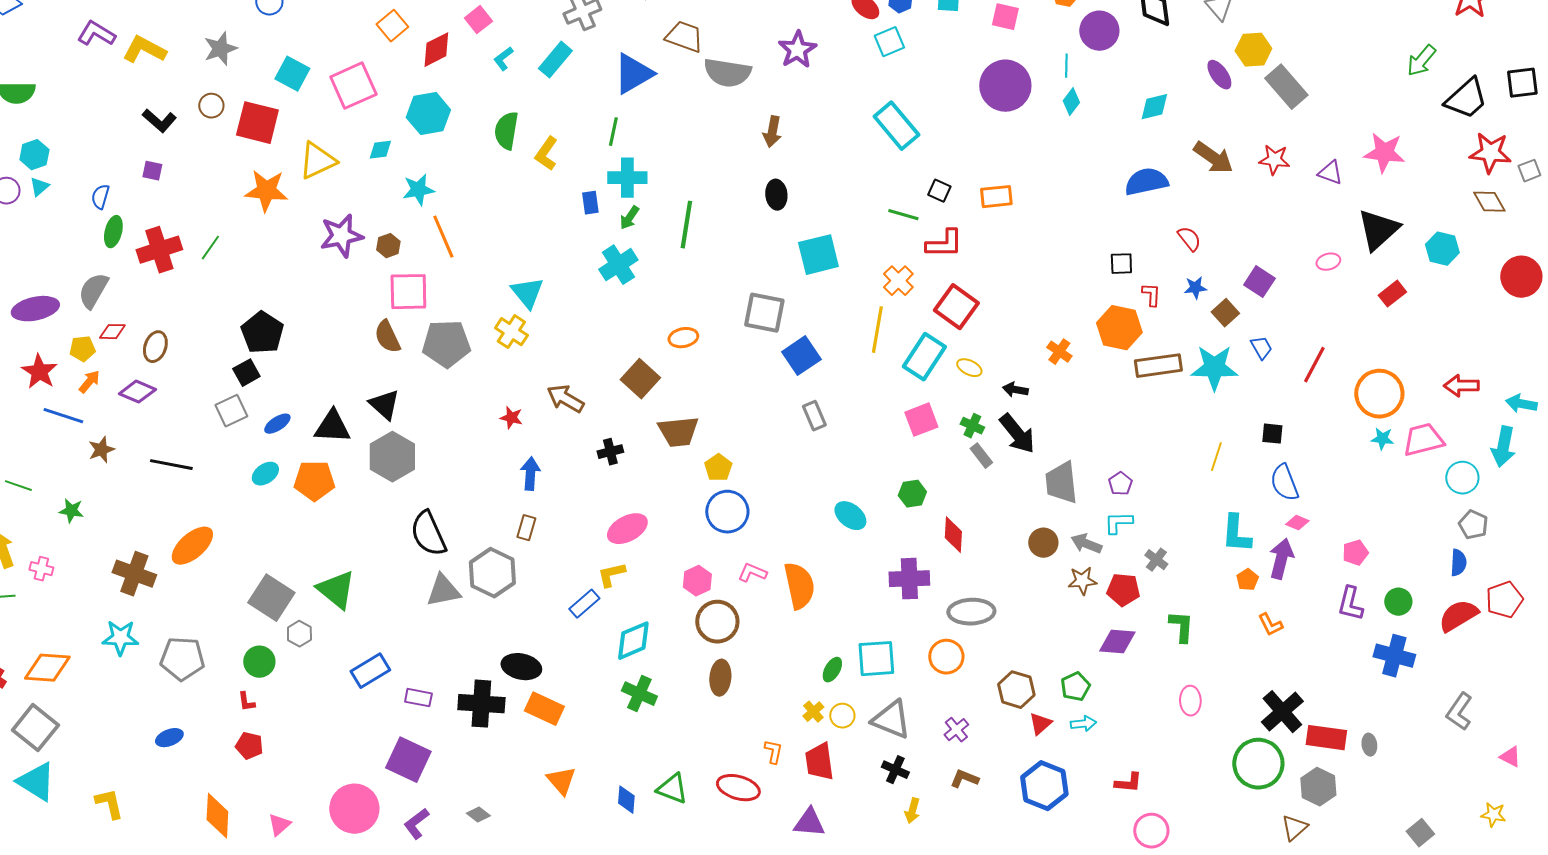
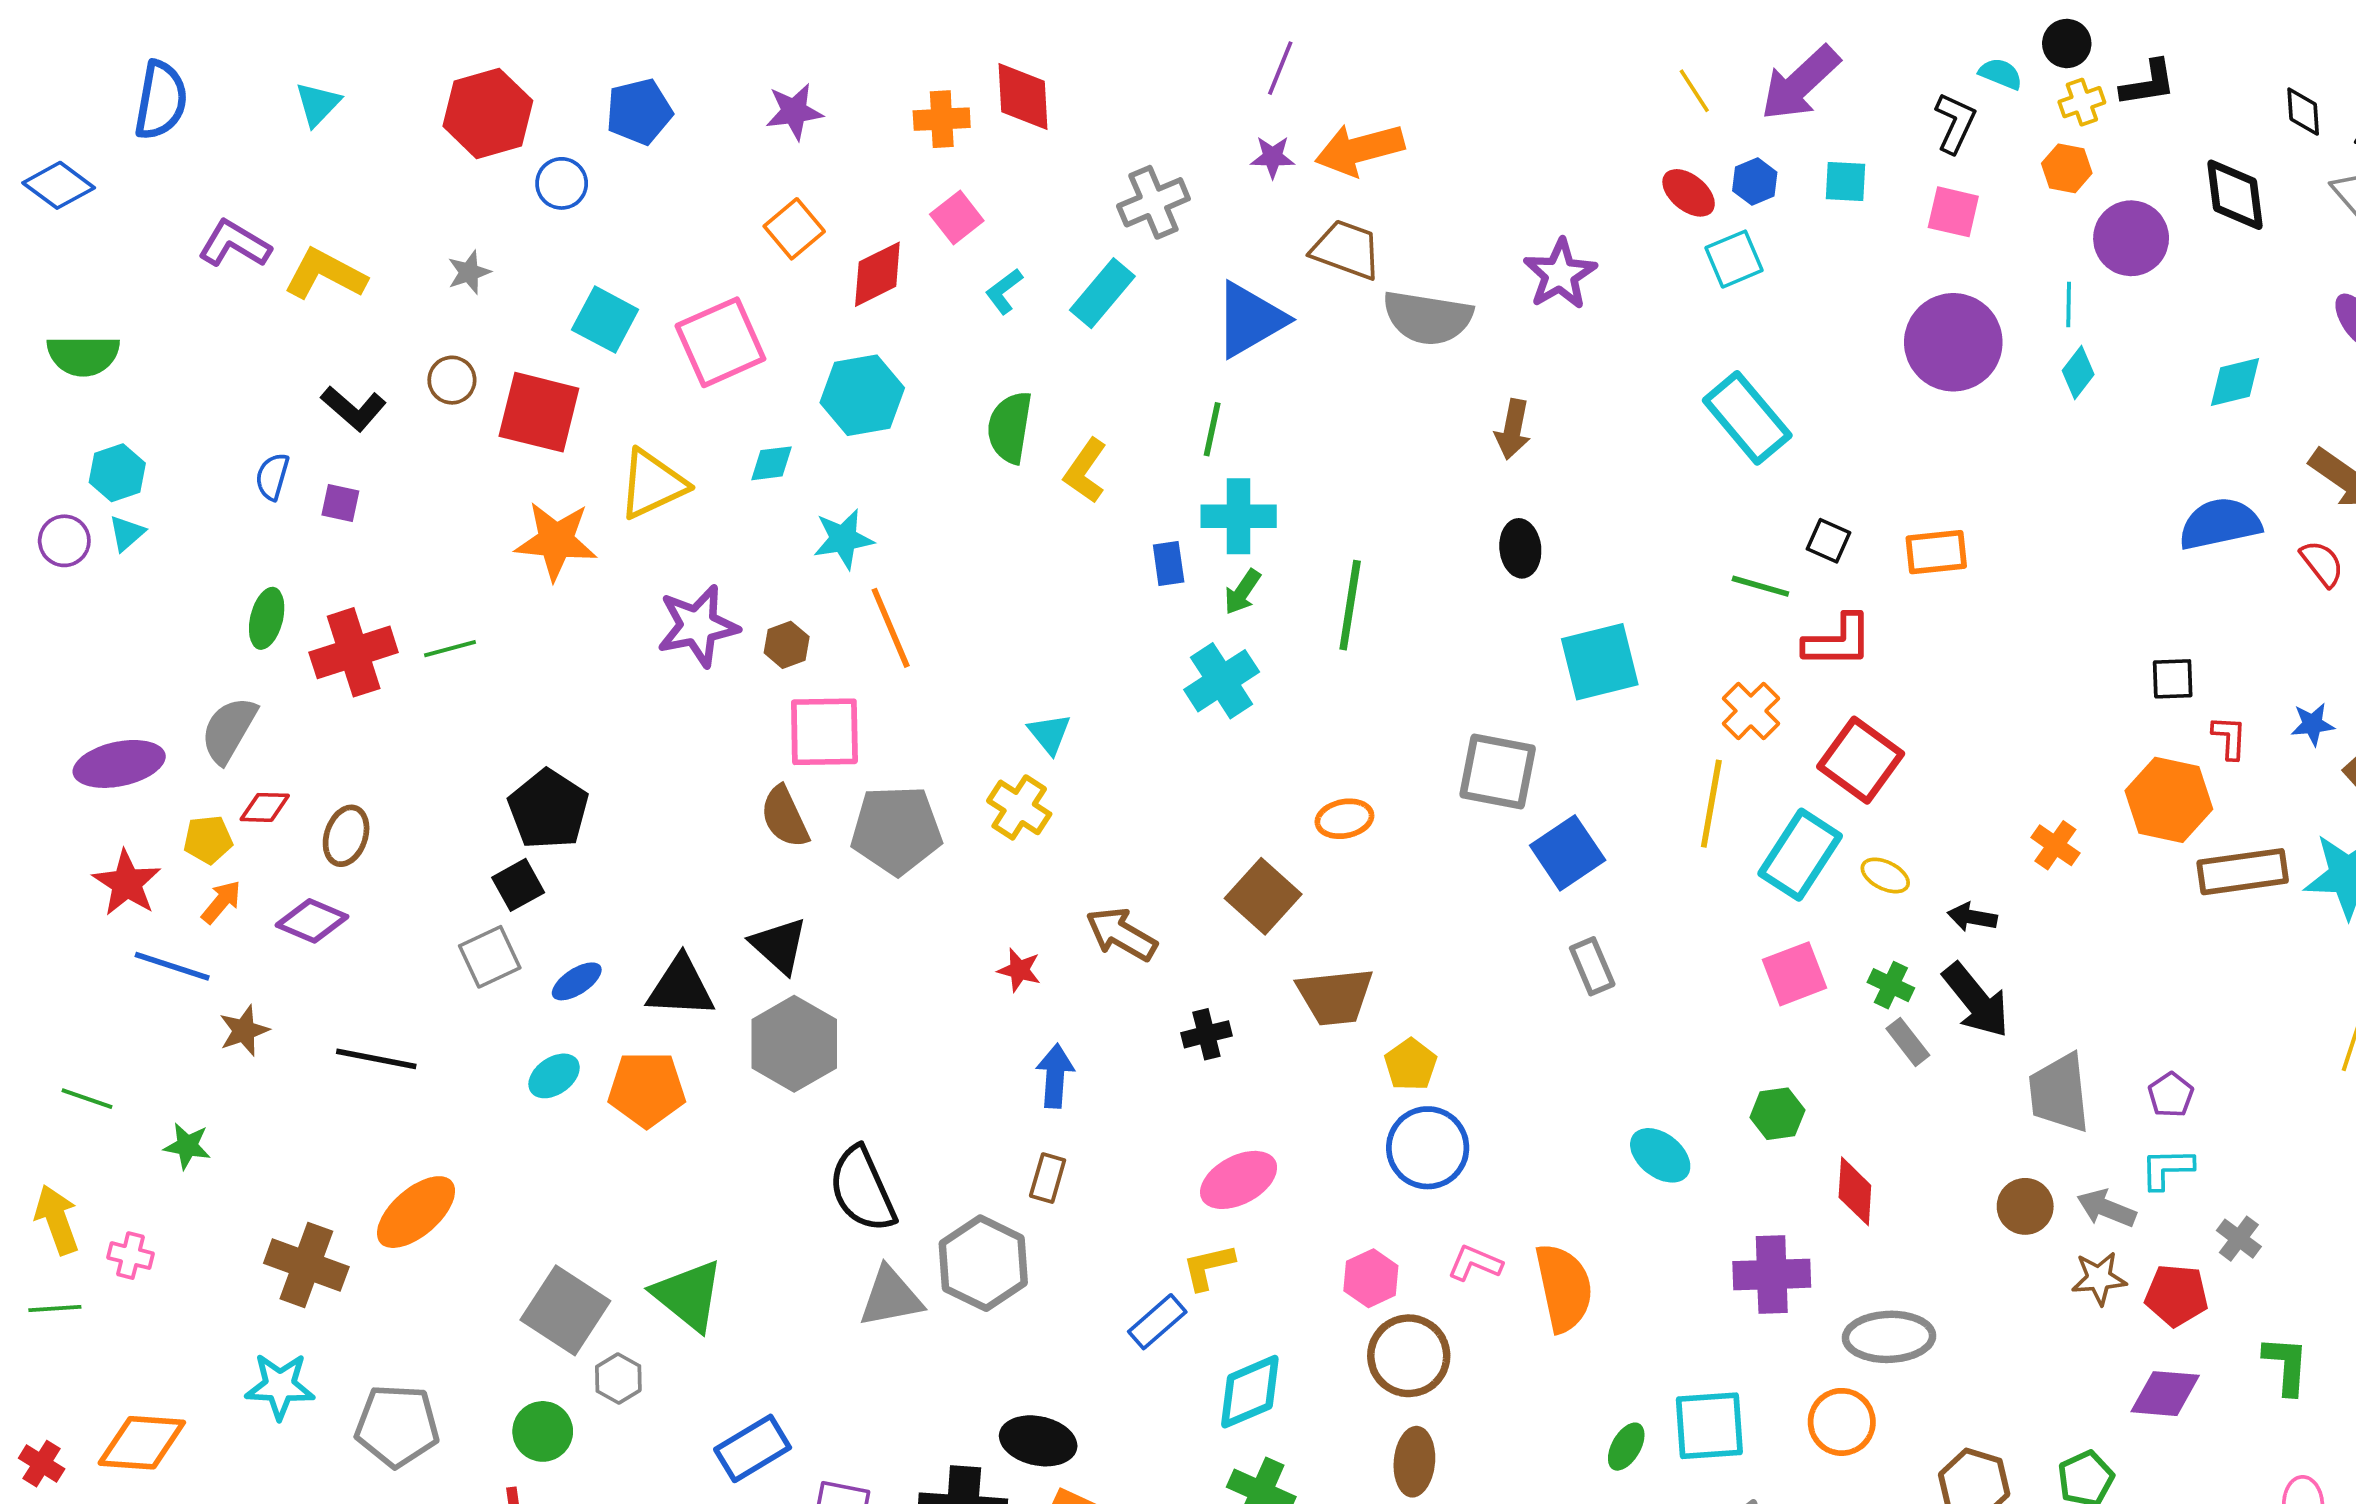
gray star: (220, 49) -> (469, 272), size x0.7
blue semicircle: (100, 197) -> (272, 477), moved
red semicircle: (1189, 239) -> (2322, 563), moved
green line: (210, 248) -> (450, 649), turned 40
cyan triangle: (527, 293) -> (1049, 734), size x0.7

